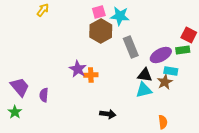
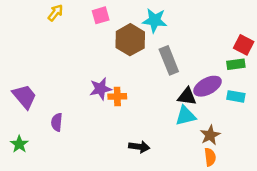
pink square: (99, 12) -> (101, 15), moved
purple ellipse: (161, 55) -> (208, 86), moved
purple star: (78, 69) -> (101, 89), turned 30
cyan rectangle: (171, 71) -> (236, 96), moved
brown star: (165, 82) -> (210, 135), moved
purple trapezoid: (20, 87) -> (24, 96), moved

